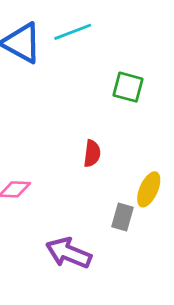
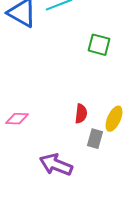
red semicircle: (92, 153) -> (81, 114), moved

